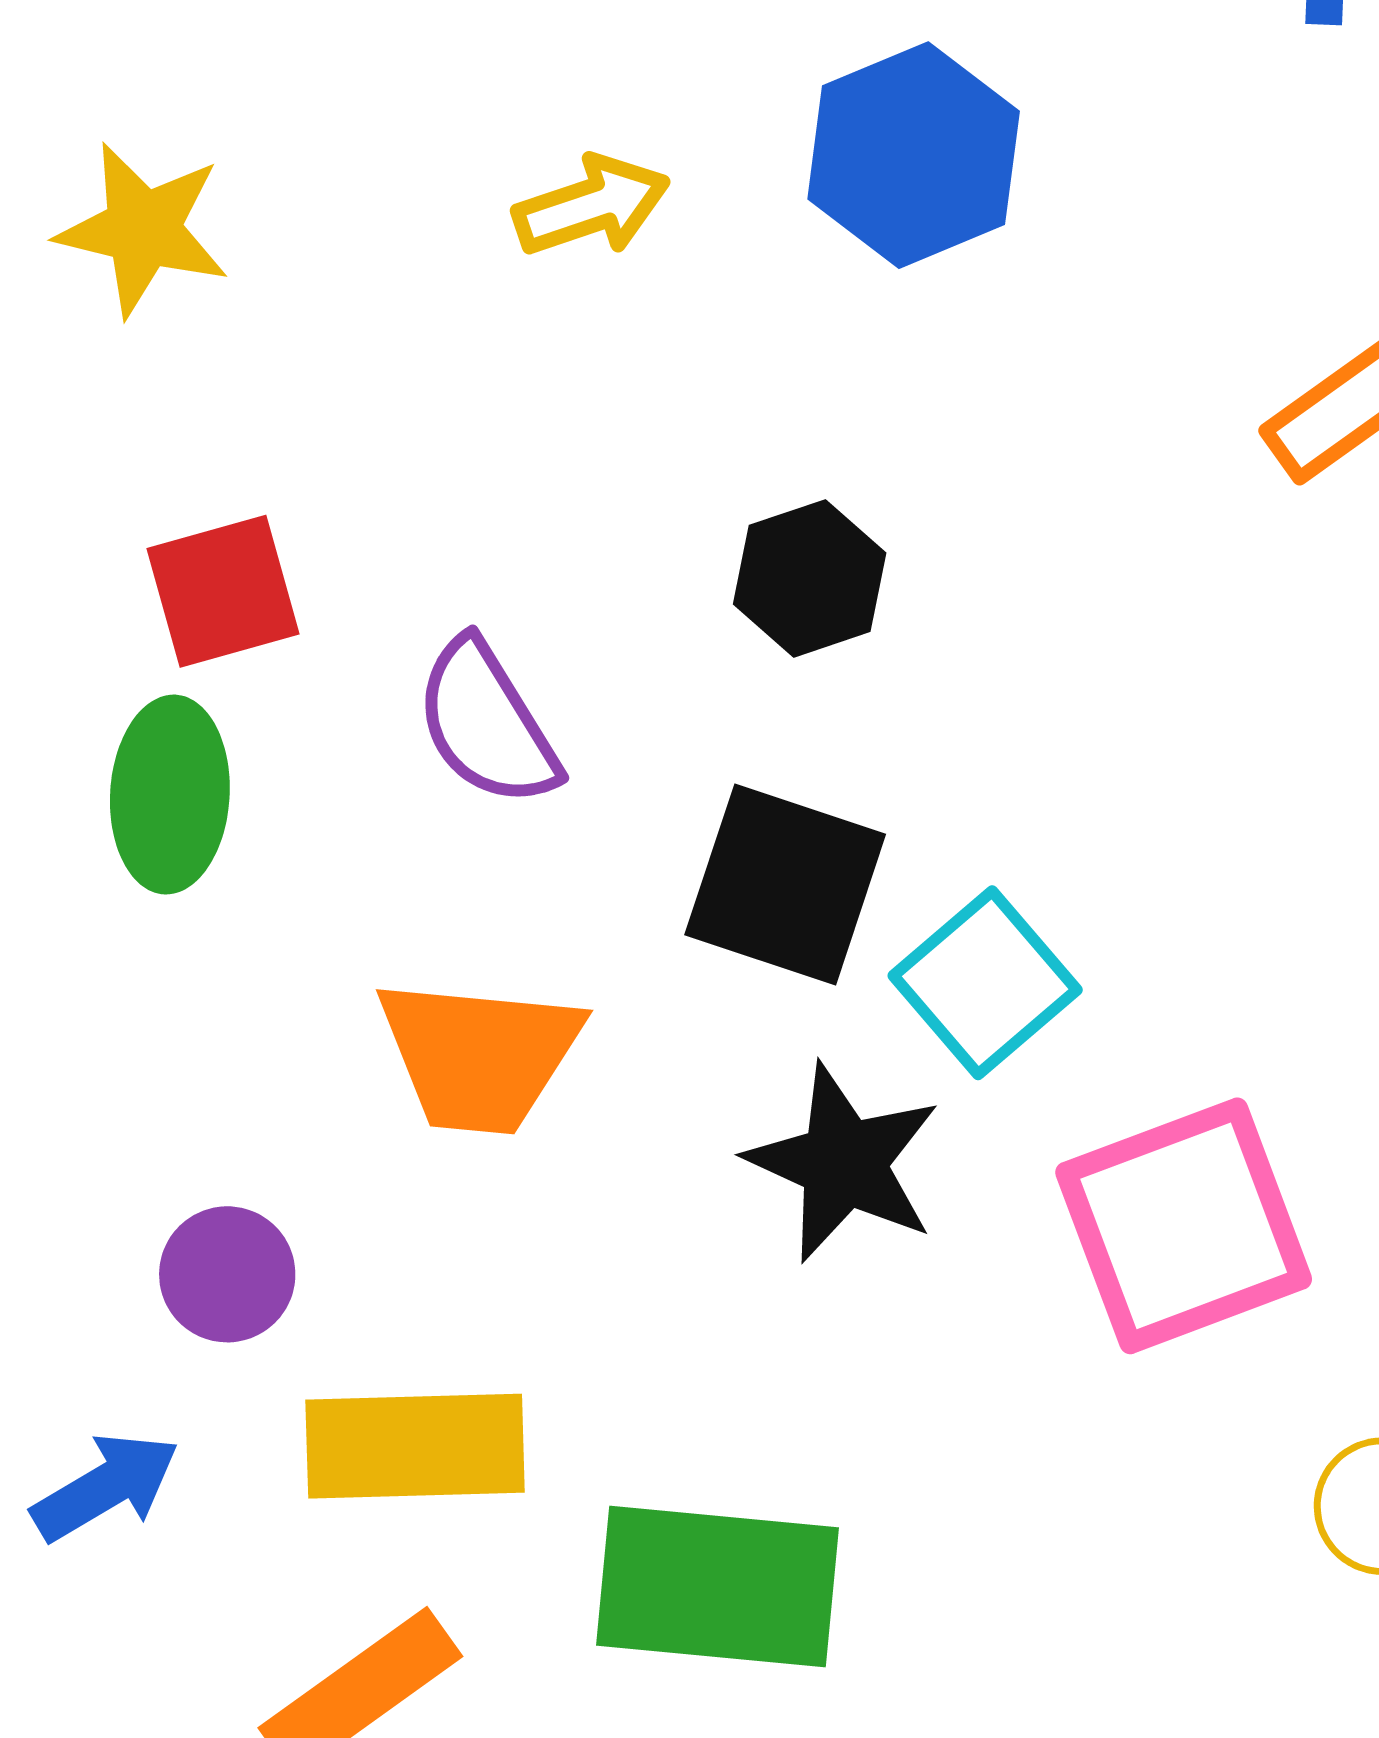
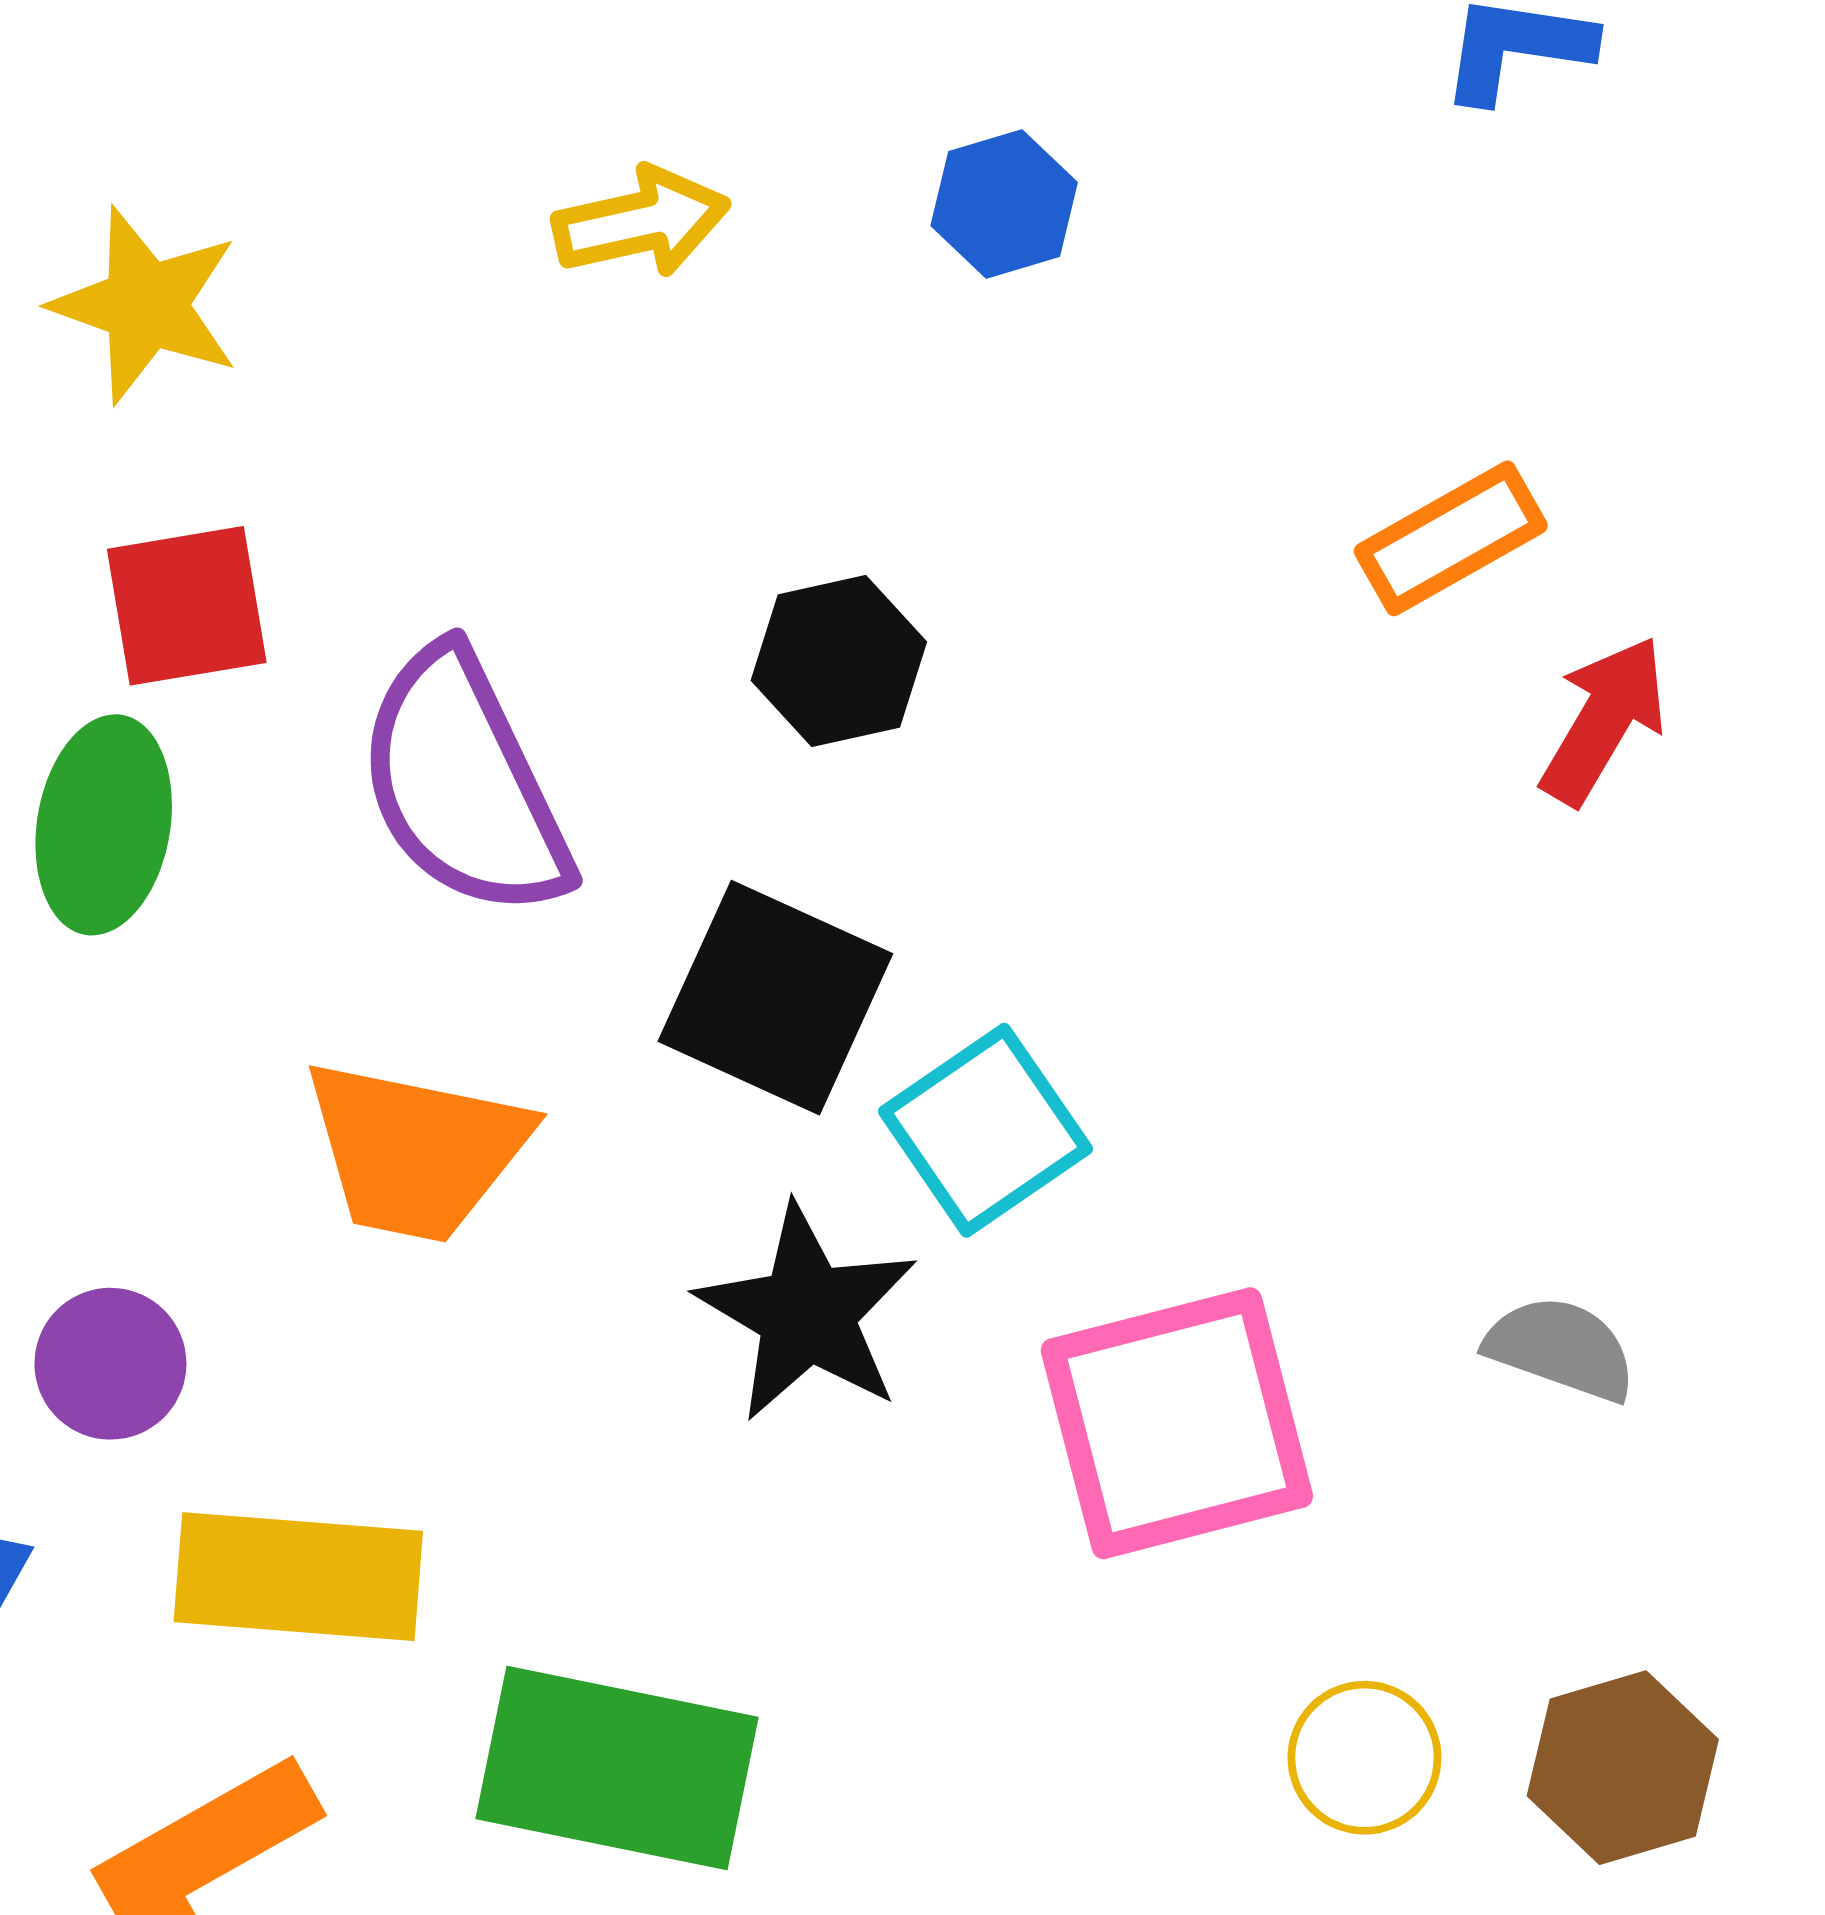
blue hexagon: (914, 155) -> (1004, 204), size x0.6
yellow star: (143, 229) -> (146, 305), moved
purple semicircle: (487, 723) -> (464, 783), size x1.4

